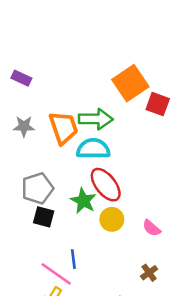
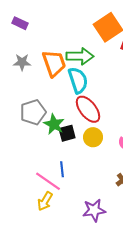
cyan semicircle: (93, 149) -> (78, 80), turned 72
green star: (83, 201) -> (54, 124), moved
black square: (44, 217) -> (67, 133), moved, turned -30

